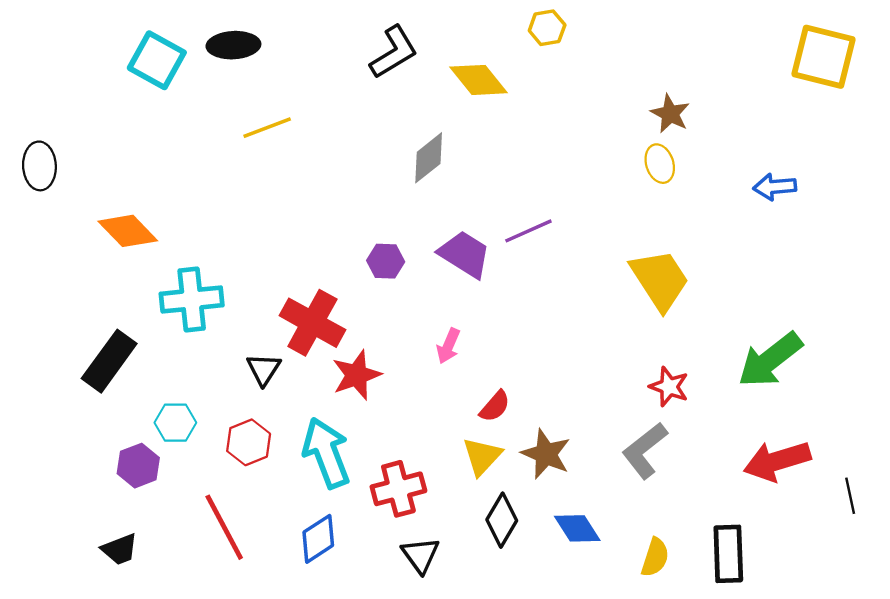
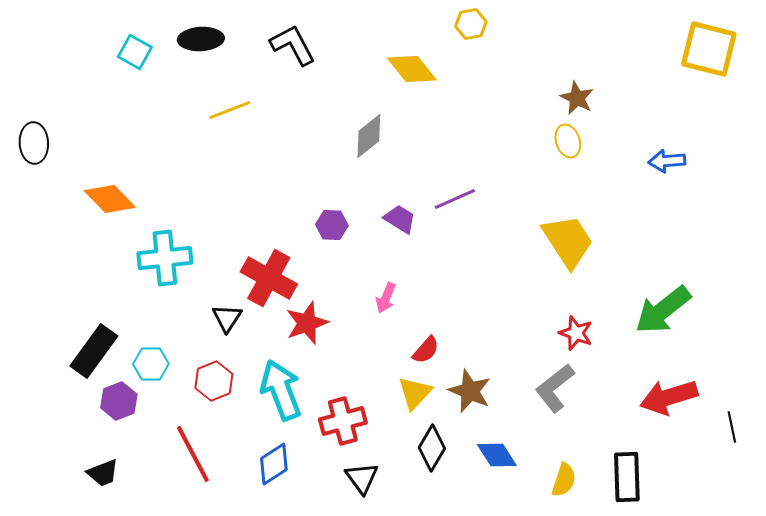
black L-shape: (394, 52) -> (293, 45), moved, turned -87
cyan square: (157, 60) -> (135, 52), size x0.7
purple trapezoid: (465, 254) -> (400, 219), size x0.7
black rectangle: (109, 361) -> (94, 351), moved

